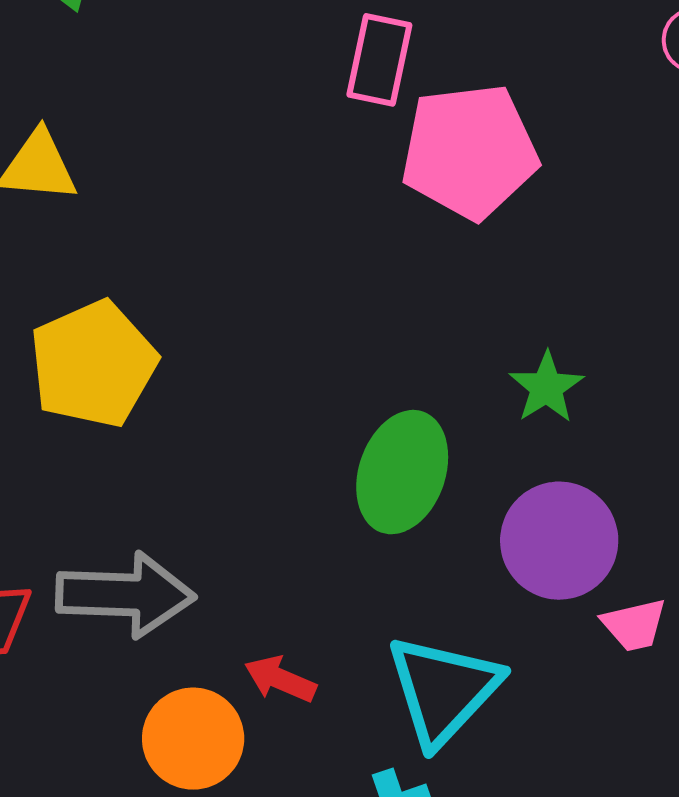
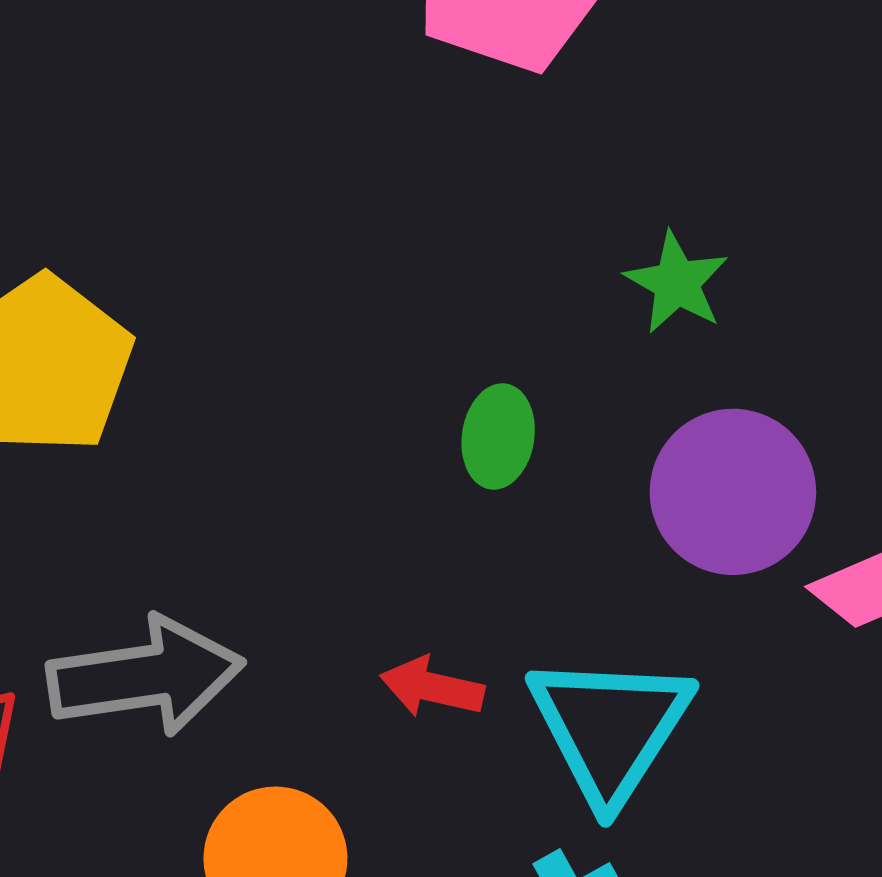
green ellipse: (402, 472) -> (498, 436), size x0.6
red arrow: (280, 679) -> (432, 687), moved

